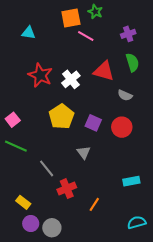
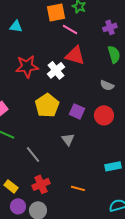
red triangle: (104, 71) -> (75, 55), moved
red star: (40, 75) -> (27, 66), turned -30
red cross: (67, 189) -> (41, 184), moved
orange line: (94, 204) -> (78, 188), turned 72

